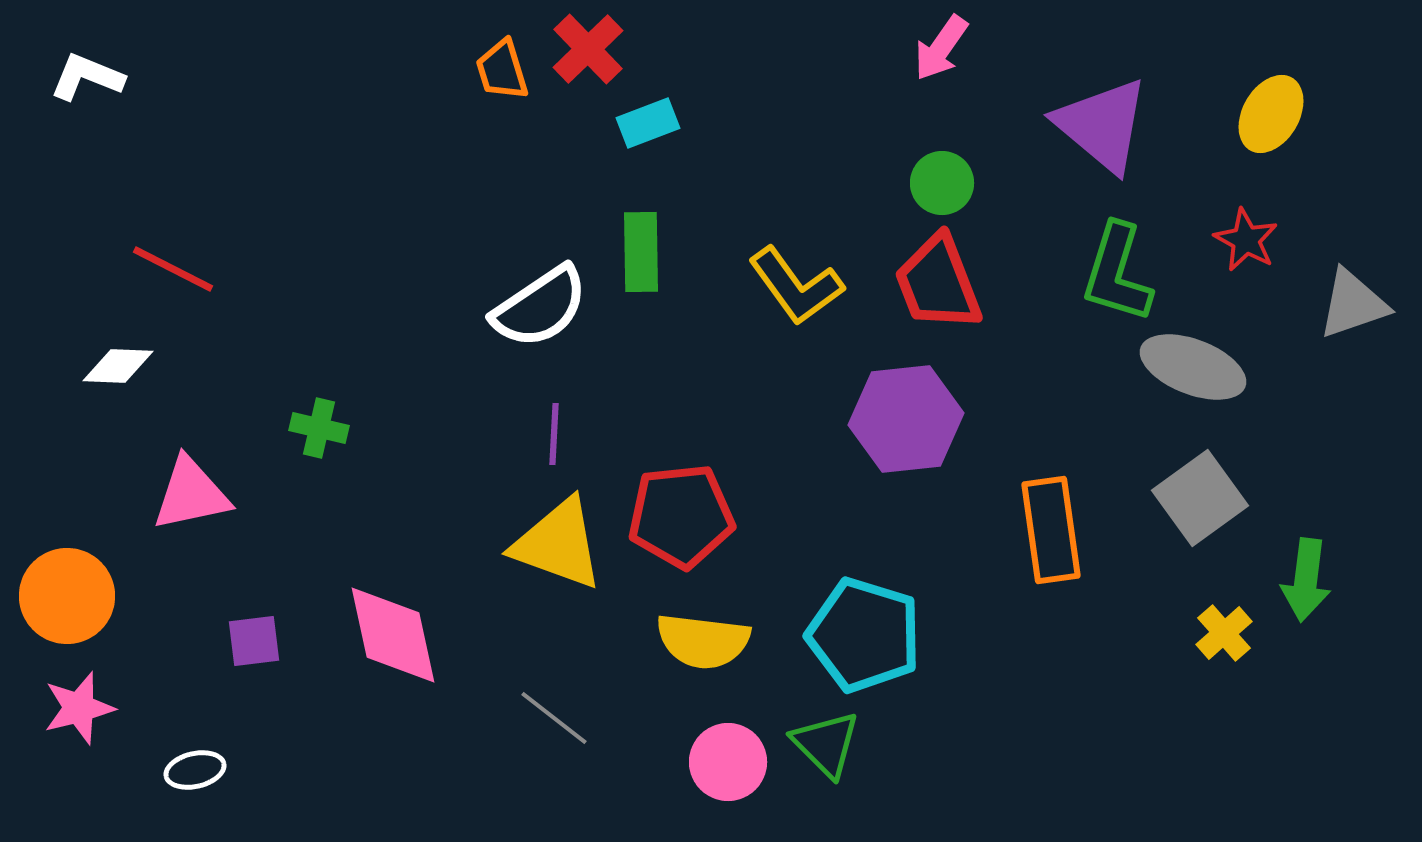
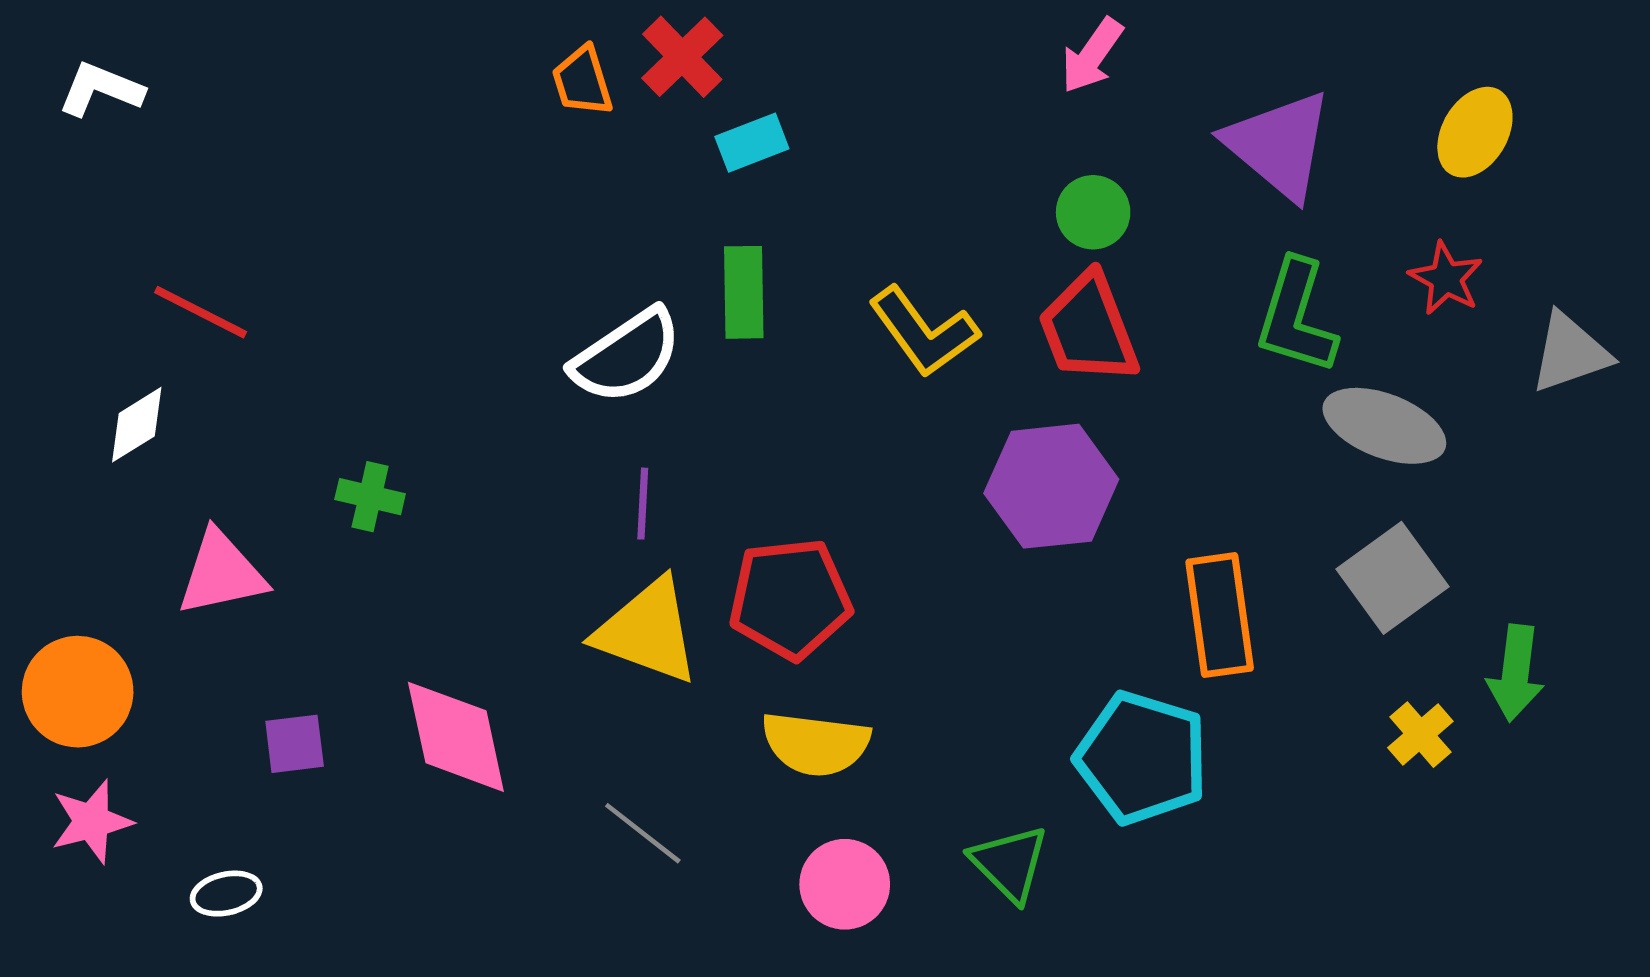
white diamond: (118, 366) -> (137, 425), turned -34
cyan pentagon: (864, 635) -> (1142, 758), moved
green triangle: (826, 744) -> (1010, 863), moved

